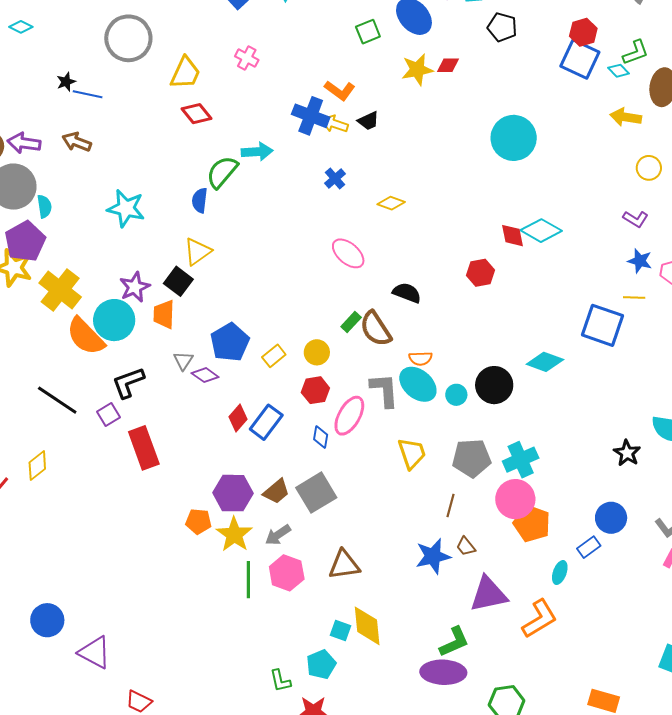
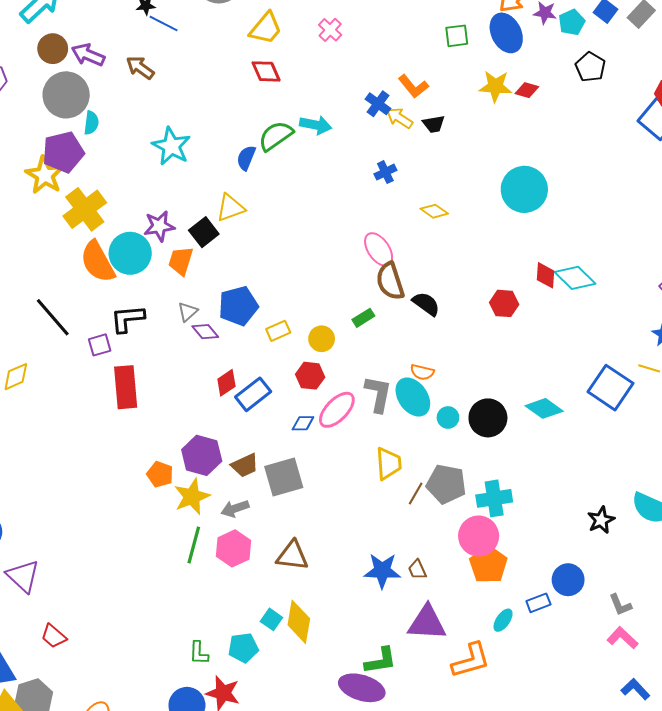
blue cross: (311, 116) -> (378, 104), size x0.7
cyan circle: (514, 138) -> (524, 189), moved
brown semicircle: (376, 329) -> (390, 281), moved
blue diamond: (321, 437) -> (303, 423), turned 65
brown line: (450, 505) -> (416, 494), moved

